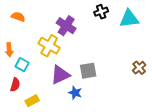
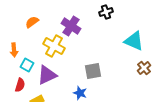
orange semicircle: (18, 17) -> (32, 22), moved, turned -56
cyan triangle: (129, 19) -> (134, 41), moved, turned 30
purple triangle: (60, 75) -> (47, 75), moved

